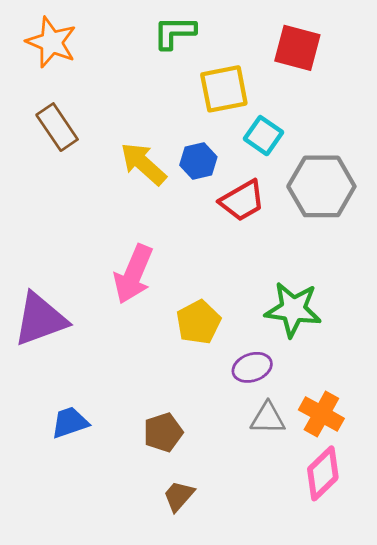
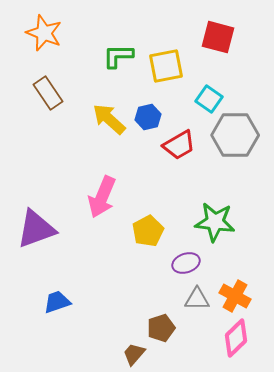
green L-shape: (174, 32) -> (118, 56), moved
cyan square: (263, 136) -> (209, 99), moved
brown pentagon: (163, 432) -> (161, 328), moved

